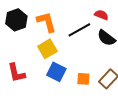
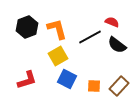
red L-shape: (16, 73) -> (27, 80), turned -95

